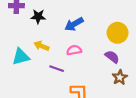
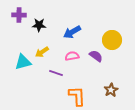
yellow arrow: (41, 46) -> (42, 52), turned -56
purple semicircle: (112, 57) -> (96, 56), moved
brown star: (120, 77) -> (111, 90), moved

